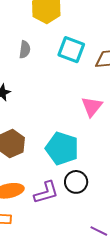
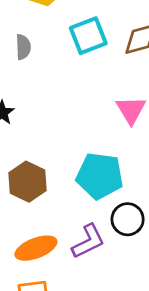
cyan square: (71, 50) -> (88, 36), turned -32

